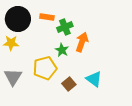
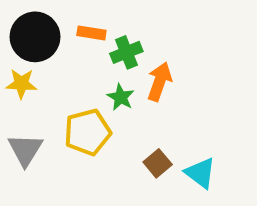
cyan triangle: (94, 79) -> (200, 173), moved
brown square: (69, 84) -> (158, 163), moved

